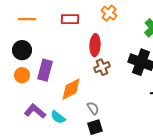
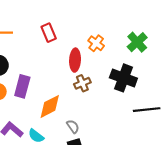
orange cross: (109, 13) -> (96, 43), moved
red rectangle: (70, 19) -> (49, 33), turned 66

